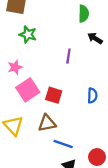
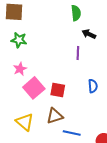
green star: (28, 34) -> (19, 40), moved
purple line: (68, 56) -> (78, 53), moved

